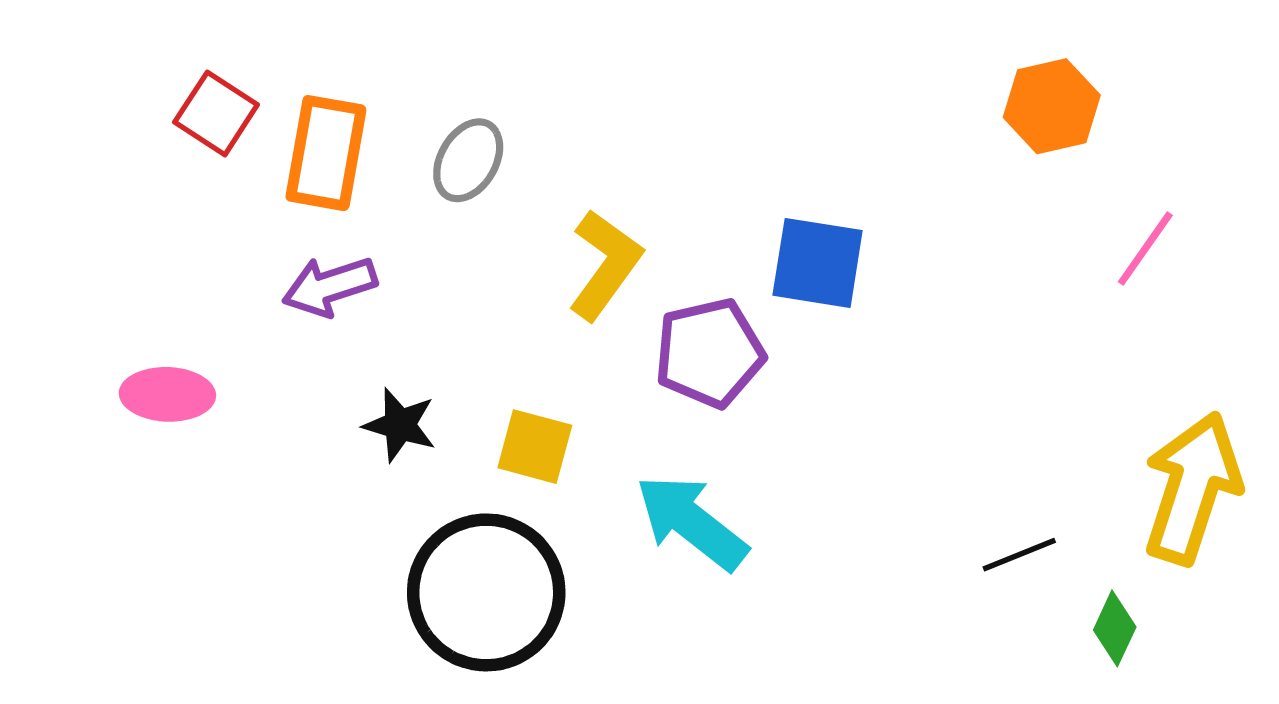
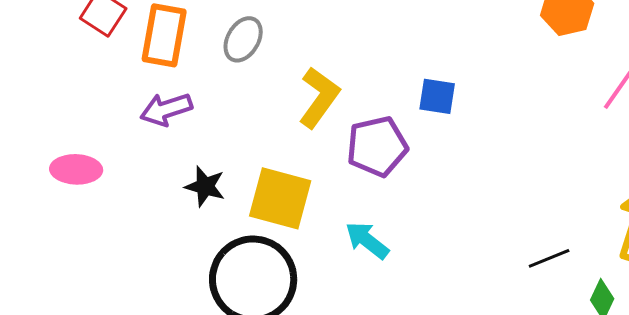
blue square: (818, 263) -> (437, 96), size x0.7
yellow square: (535, 447) -> (280, 198), size x1.5
cyan arrow: (692, 522) -> (367, 240), size x0.7

